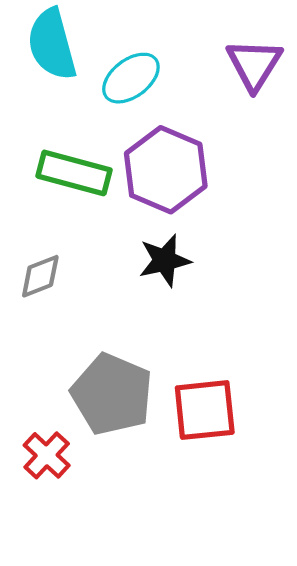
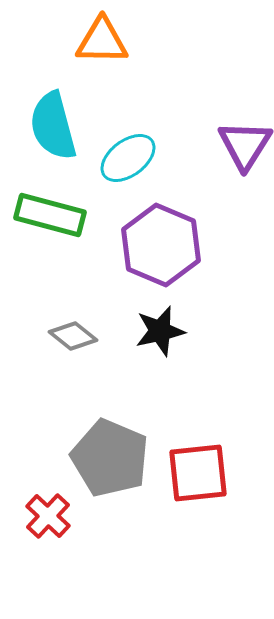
green rectangle: (74, 173) -> (50, 215), moved
gray diamond: (40, 276) -> (73, 336), moved, turned 60

